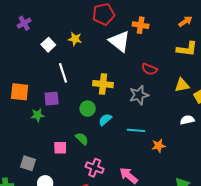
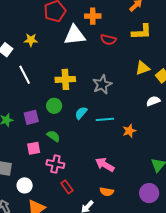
white triangle: (119, 41) -> (75, 35), turned -35
red semicircle: (149, 69) -> (108, 40), moved
purple square: (52, 99) -> (31, 117), moved
cyan semicircle: (105, 120) -> (81, 113), moved
pink cross: (95, 168) -> (55, 164), moved

